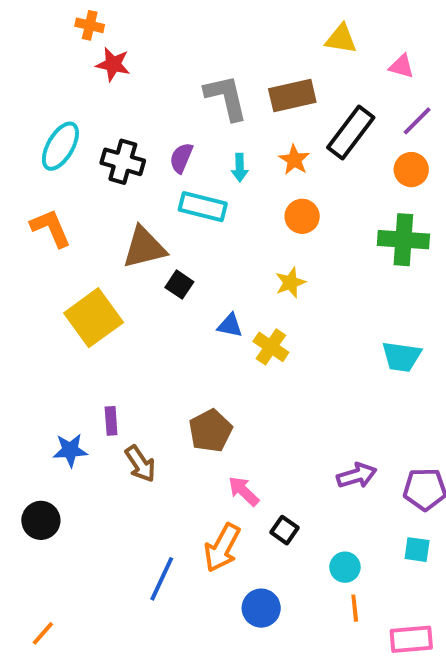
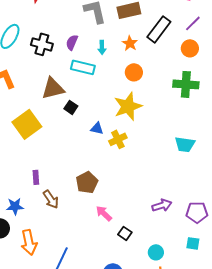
yellow star: (290, 283) -> (128, 106), size x1.8
yellow cross: (271, 347) -> (118, 139), turned 30
blue star: (70, 450) -> (15, 206), moved
orange arrow: (222, 548) -> (29, 242), moved, turned -40

